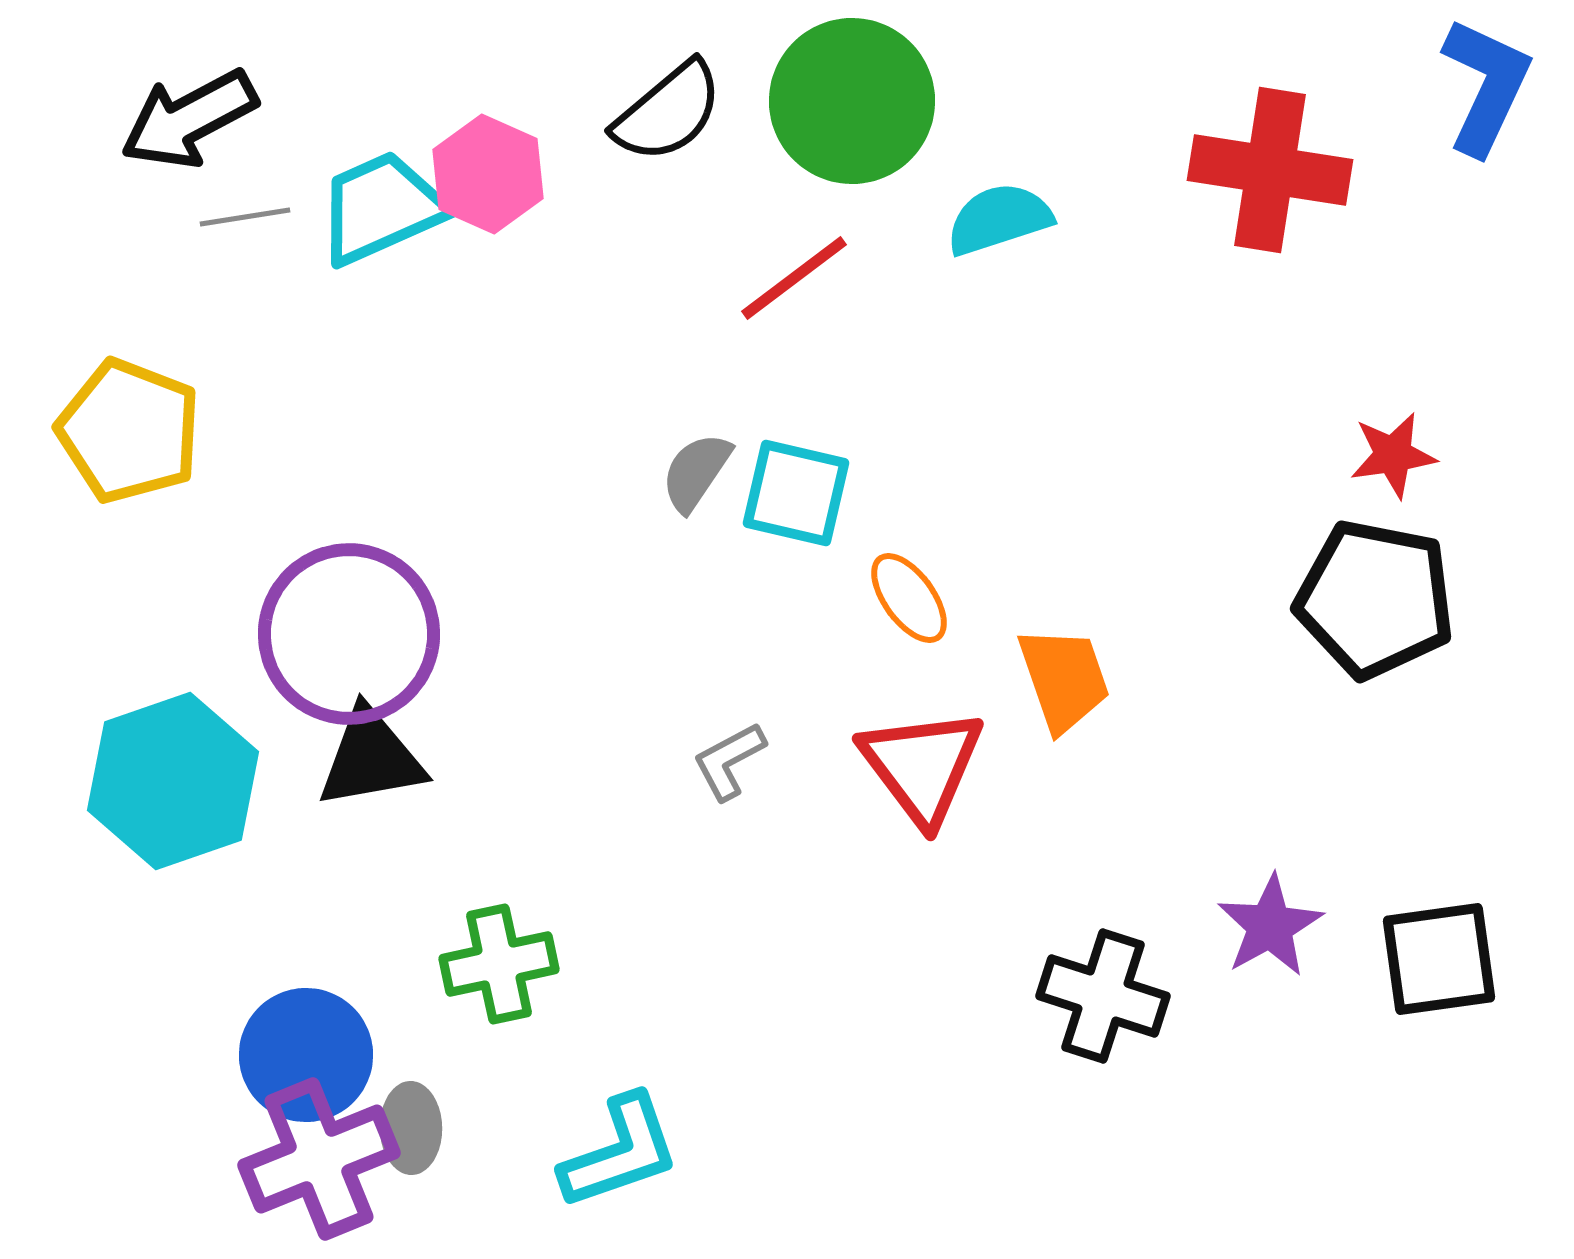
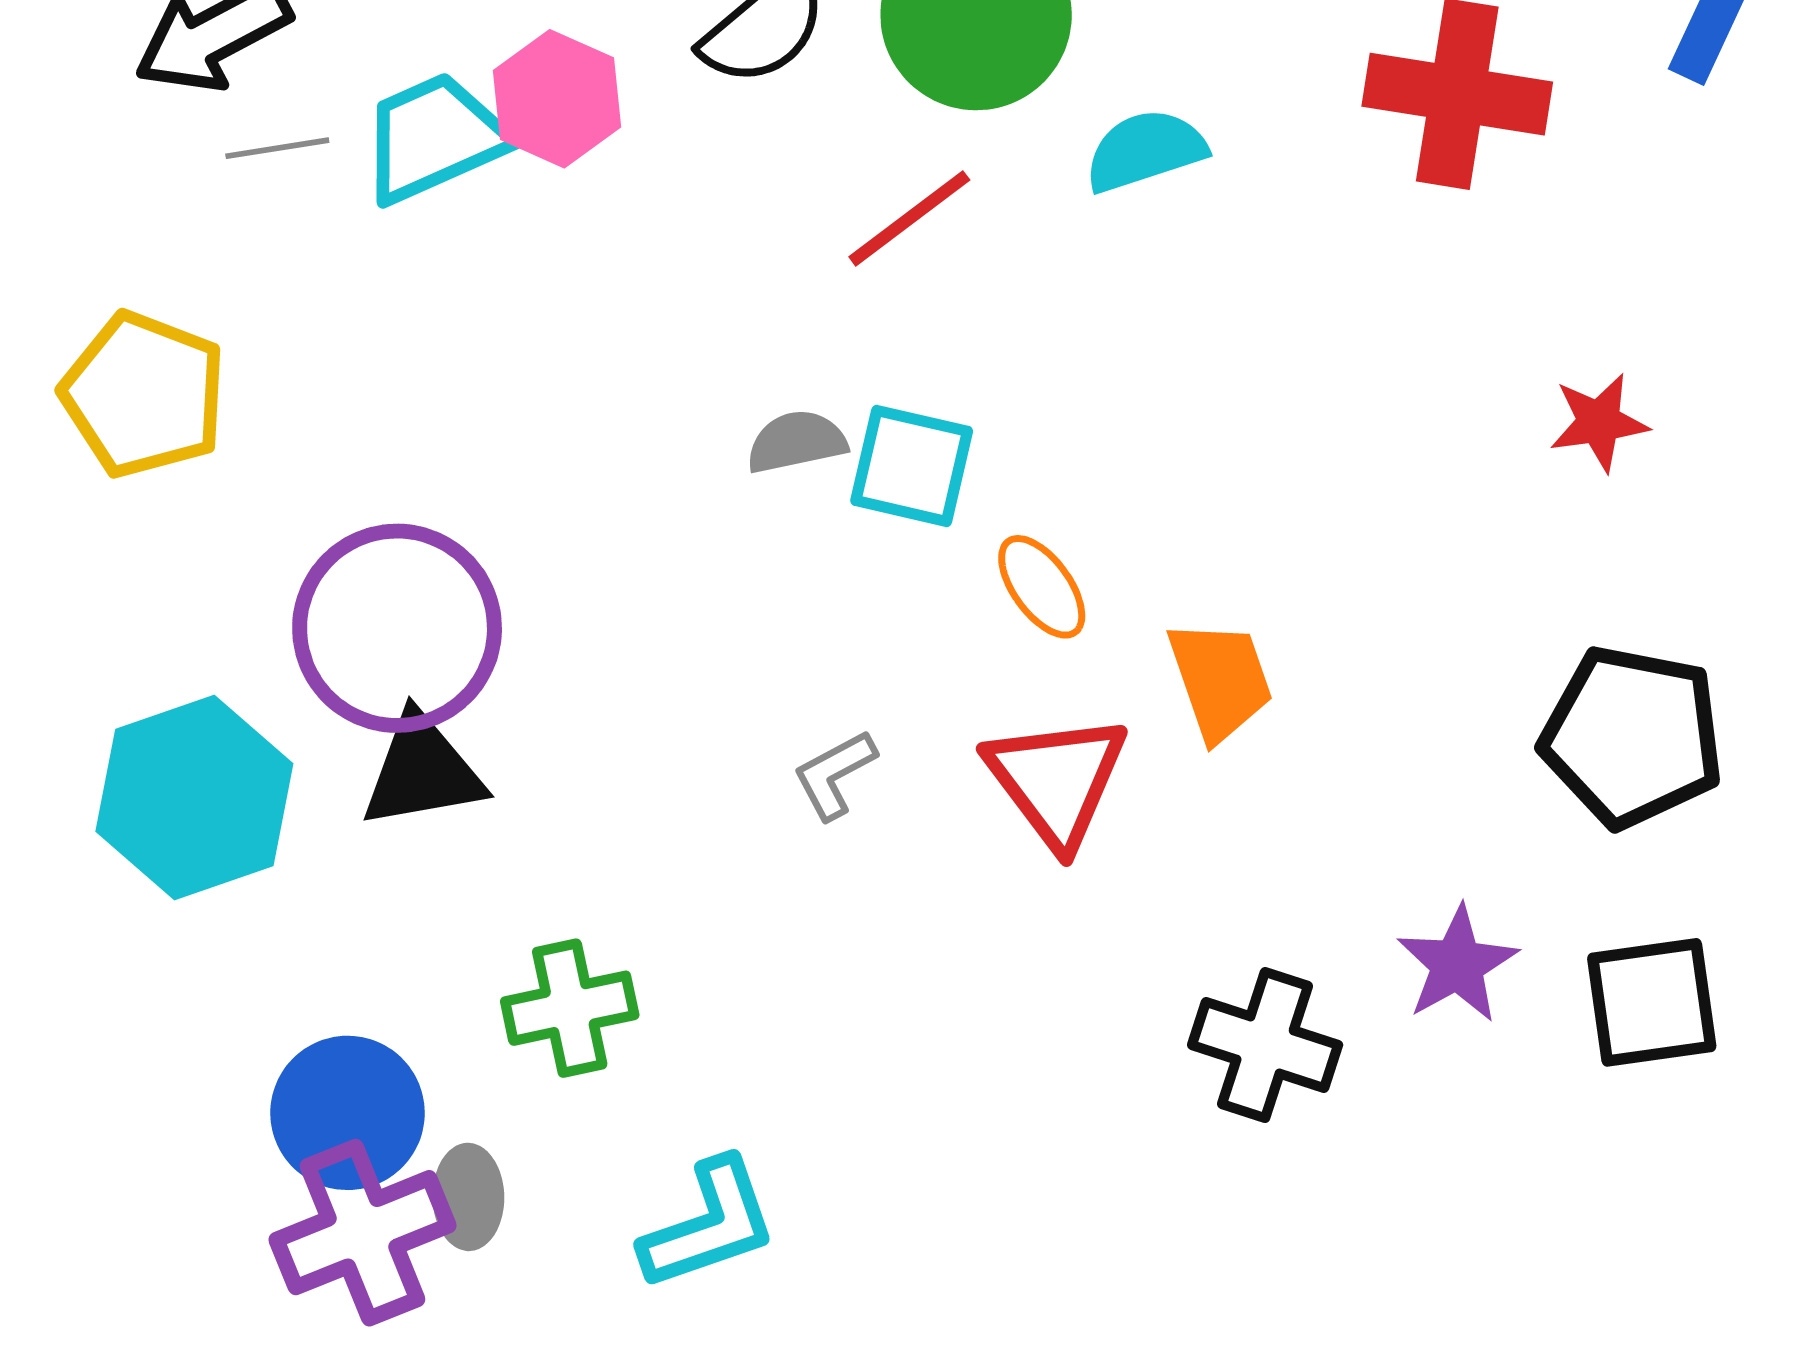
gray semicircle: (696, 472) -> (796, 442), turned 44
black pentagon: (1375, 599) -> (1632, 736), moved

